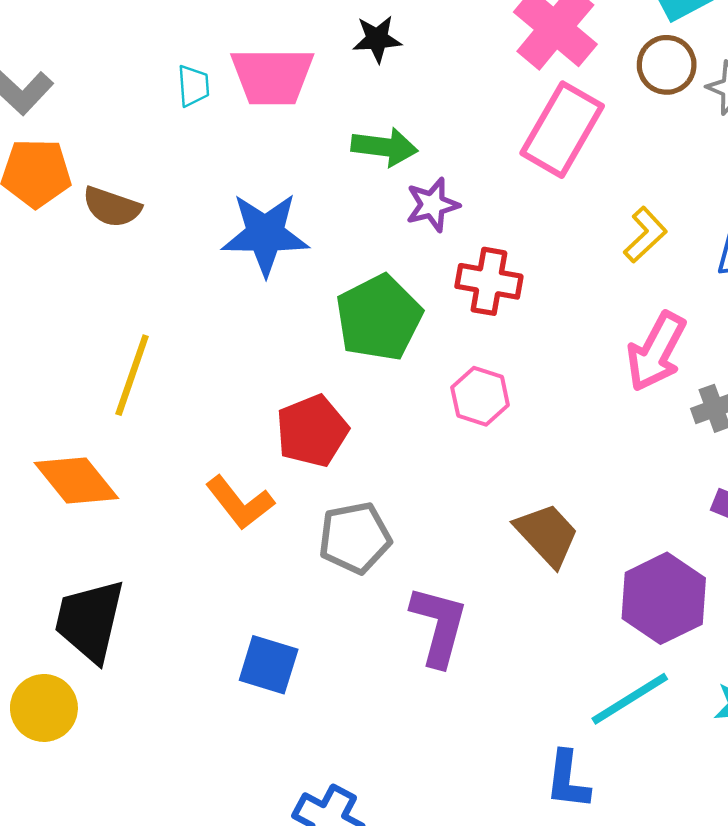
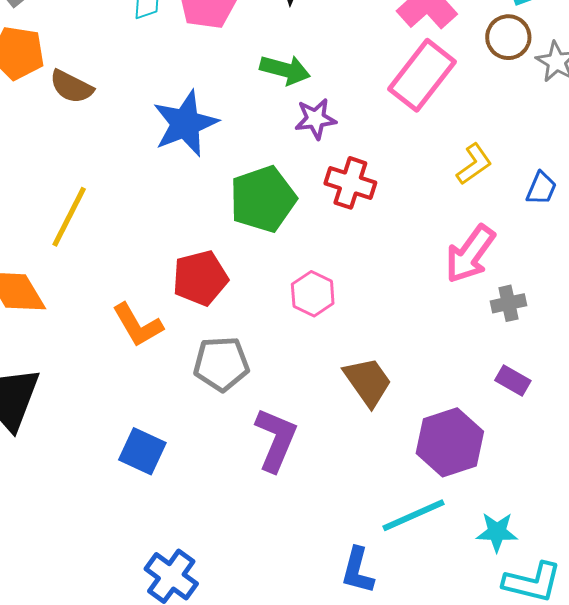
blue star: (265, 234) -> (185, 123), turned -30
pink hexagon: (480, 396) -> (313, 294), moved

